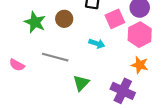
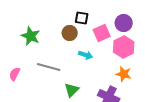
brown circle: (64, 19) -> (70, 33), moved
pink semicircle: (17, 65) -> (15, 74), turned 88

